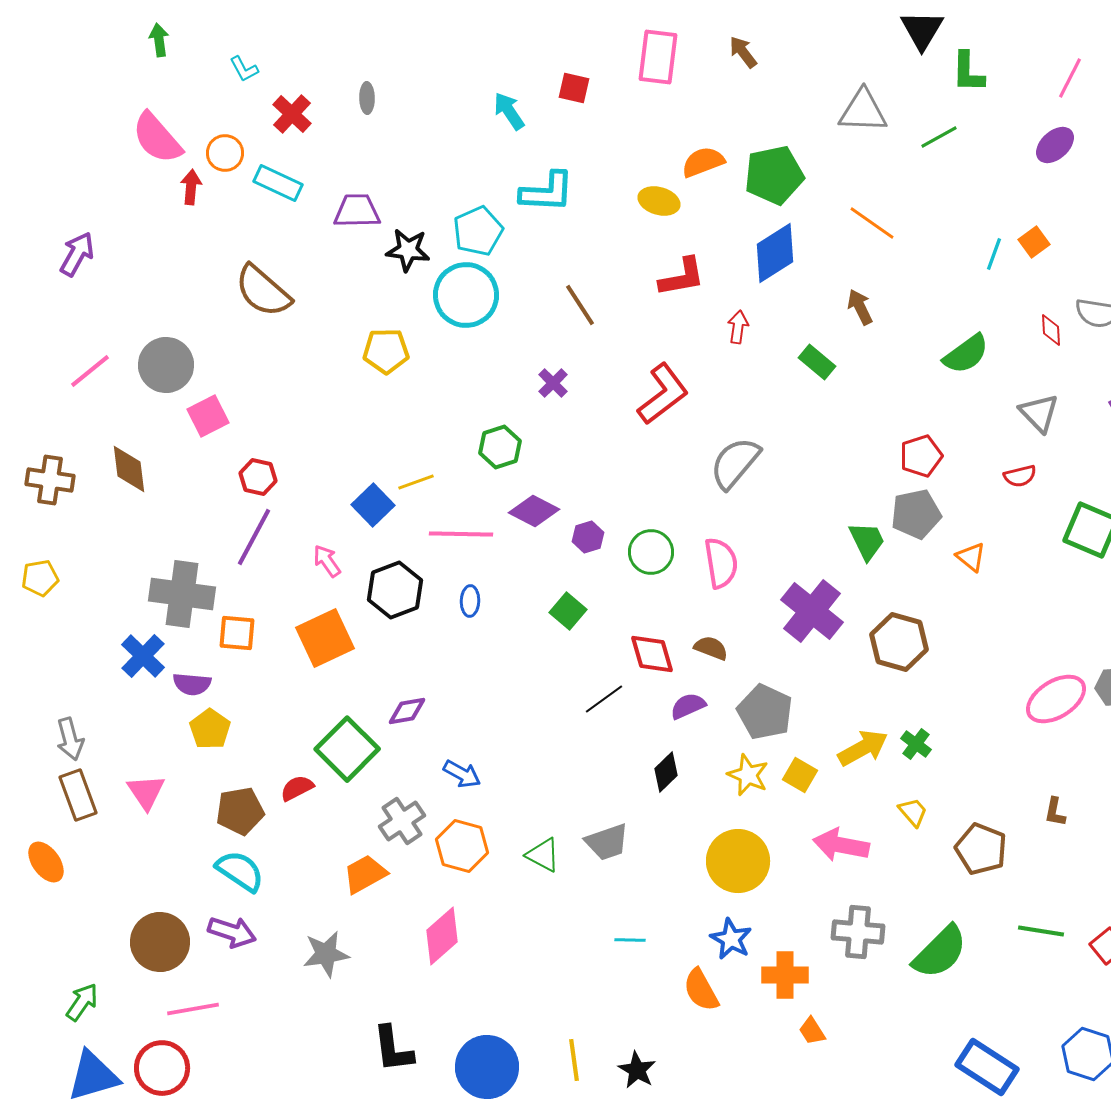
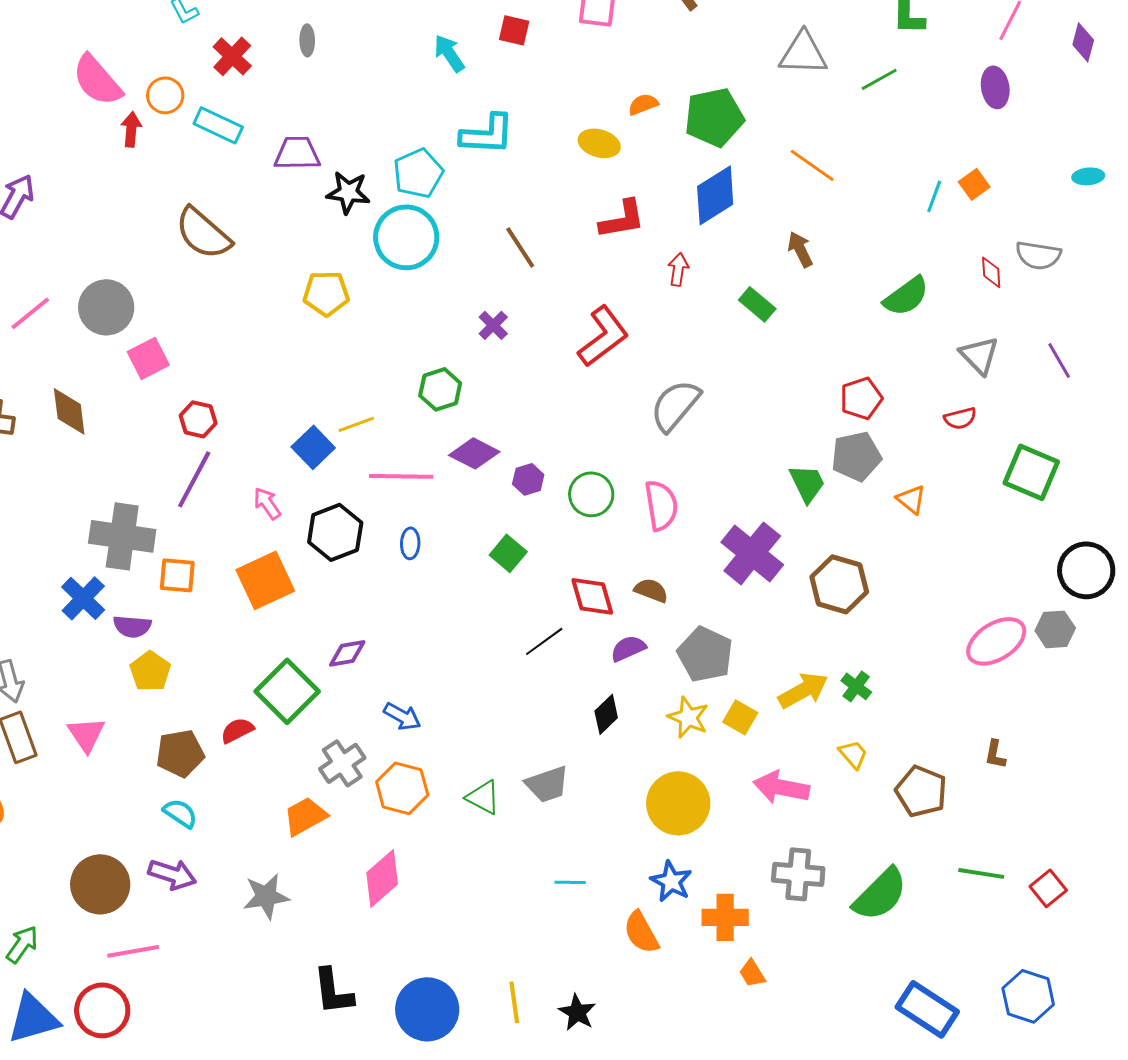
purple ellipse: (1055, 145) -> (995, 87), turned -57
orange semicircle: (703, 162) -> (643, 104), size x0.7
cyan semicircle: (240, 871) -> (180, 813), size x0.7

